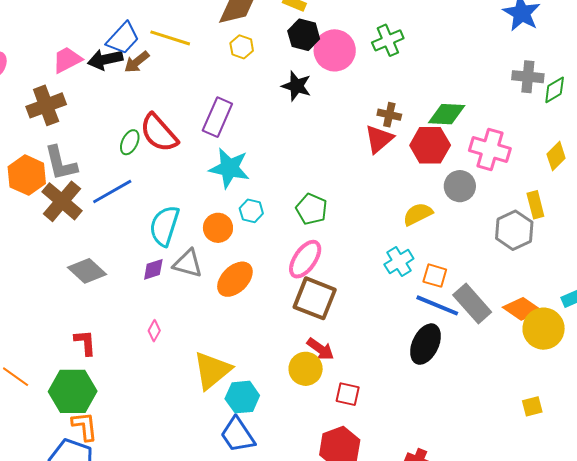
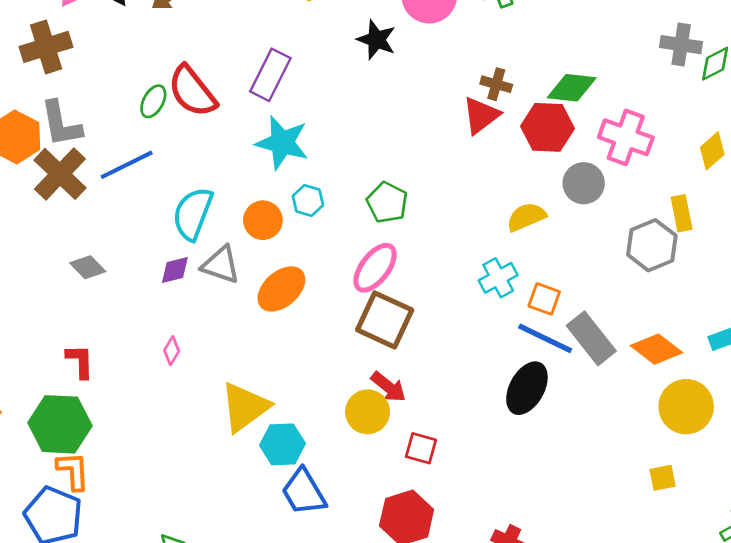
gray diamond: (87, 271) -> (88, 267), size x0.7
yellow circle: (544, 329) -> (686, 407), moved
blue trapezoid: (238, 435) -> (304, 492), moved

